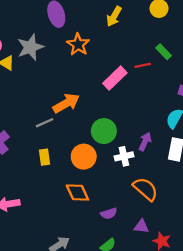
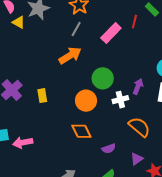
red line: (143, 65) -> (134, 22), turned -64
gray line: (45, 123) -> (76, 29), moved, turned -35
yellow rectangle: (45, 157) -> (42, 96), moved
purple triangle: (141, 226) -> (137, 159), turned -40

